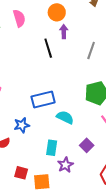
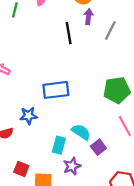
gray line: (91, 51) -> (110, 31), moved
cyan semicircle: (65, 117) -> (81, 132), moved

